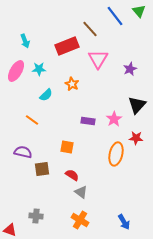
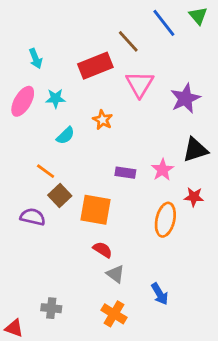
purple star: (130, 69) -> (185, 98), size x1.5
black triangle: (137, 105) -> (195, 150), turned 30
orange square: (67, 147) -> (95, 210), size x1.6
brown square: (42, 169) -> (60, 195), moved, turned -35
blue arrow: (124, 222) -> (160, 294), moved

